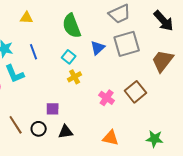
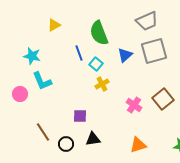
yellow triangle: (27, 18) -> (54, 25), turned -32
blue line: (34, 52) -> (79, 53), moved
black circle: (39, 129) -> (66, 144), moved
orange triangle: (111, 138) -> (138, 145), turned -30

